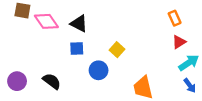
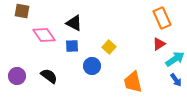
orange rectangle: (175, 18) -> (162, 18), size x1.5
pink diamond: (46, 21) -> (44, 35), moved
red triangle: (179, 42) -> (159, 44), moved

